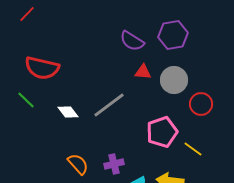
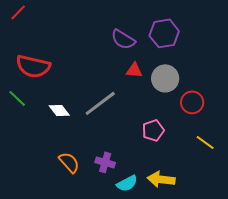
pink pentagon: (162, 132) -> (153, 130), size x0.7
yellow line: (193, 149) -> (205, 142), moved
purple cross: (114, 164) -> (105, 162), turned 30

